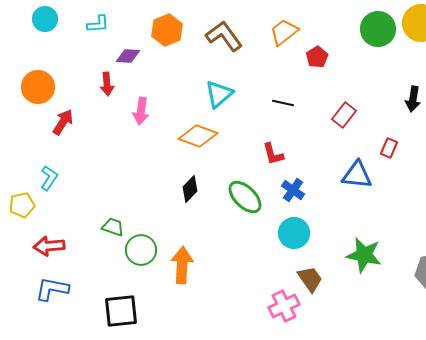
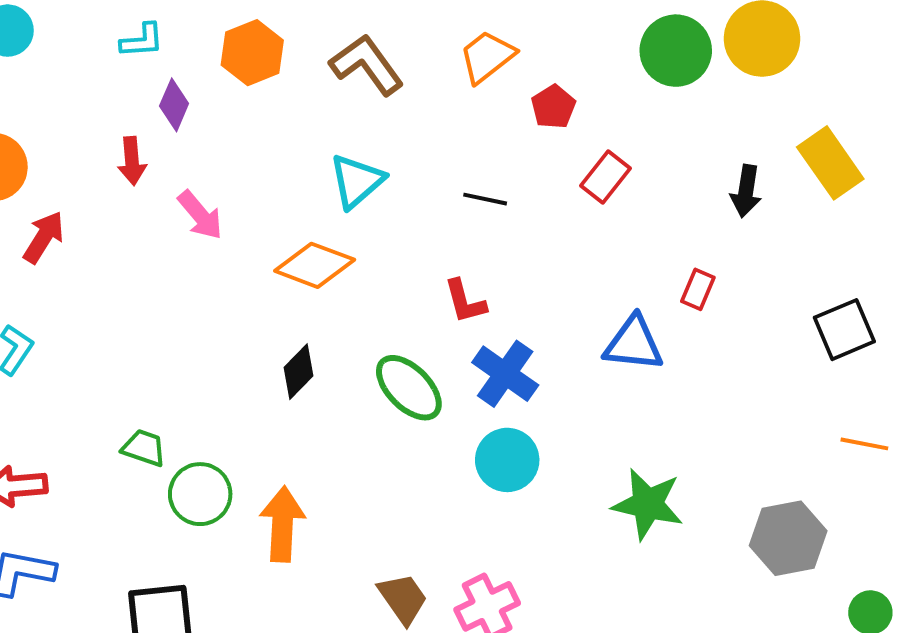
cyan L-shape: (98, 24) -> (142, 41), moved
purple diamond: (128, 56) -> (174, 105), turned -70
pink arrow: (141, 111) -> (200, 215), turned -48
red rectangle: (344, 115) -> (606, 177), moved
blue cross: (293, 190) -> (505, 374), size x1.4
brown trapezoid: (310, 279) -> (403, 598), moved

